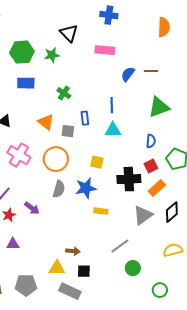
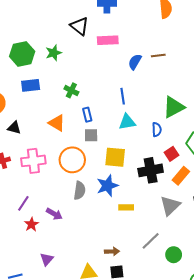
black triangle: (69, 33) -> (79, 26), moved
green triangle: (159, 107) -> (174, 107), moved
blue rectangle: (85, 118) -> (87, 115), moved
gray square: (68, 131) -> (91, 135), moved
blue semicircle: (151, 141) -> (157, 129), moved
pink cross: (19, 155) -> (33, 161), turned -30
yellow square: (97, 162) -> (115, 157), size x1.5
purple triangle: (13, 244) -> (47, 259), moved, turned -40
brown arrow: (73, 251) -> (112, 251), moved
green circle: (133, 268) -> (174, 255), moved

